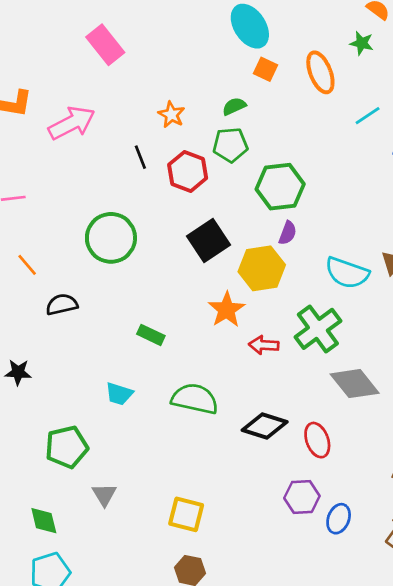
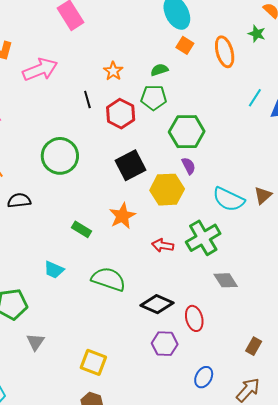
cyan line: (368, 116) -> (255, 98), moved, turned -30
purple semicircle: (288, 233) -> (189, 166), turned -54
orange star: (227, 310) -> (122, 216), moved
gray diamond: (355, 384) -> (226, 280), size x0.7
purple hexagon: (302, 497) -> (165, 344), moved

